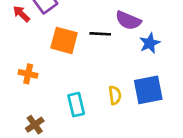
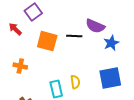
red arrow: (21, 14) -> (15, 29), moved
yellow semicircle: (115, 95) -> (75, 82), moved

